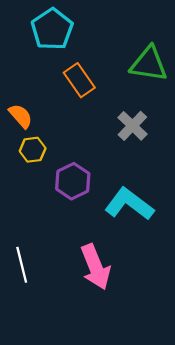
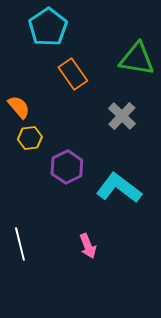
pink arrow: (96, 267) -> (88, 246), size x0.6

